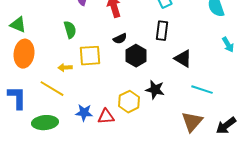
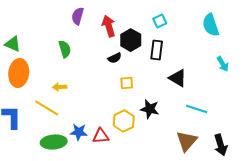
yellow square: (90, 56) -> (127, 83), moved, size x0.6
black hexagon: (136, 56) -> (131, 40), moved
green ellipse: (45, 123) -> (54, 142), moved
black arrow: (226, 126) -> (221, 145), turned -70

